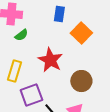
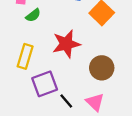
red star: (50, 60) -> (66, 44), turned 30

